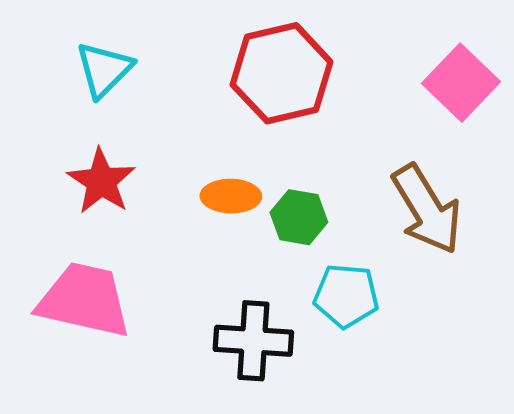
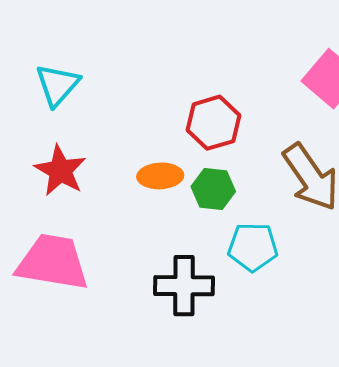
red hexagon: (282, 73) -> (213, 123), moved, size x0.7

